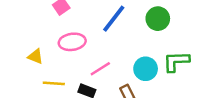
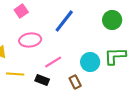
green circle: (158, 19) -> (112, 20), moved

